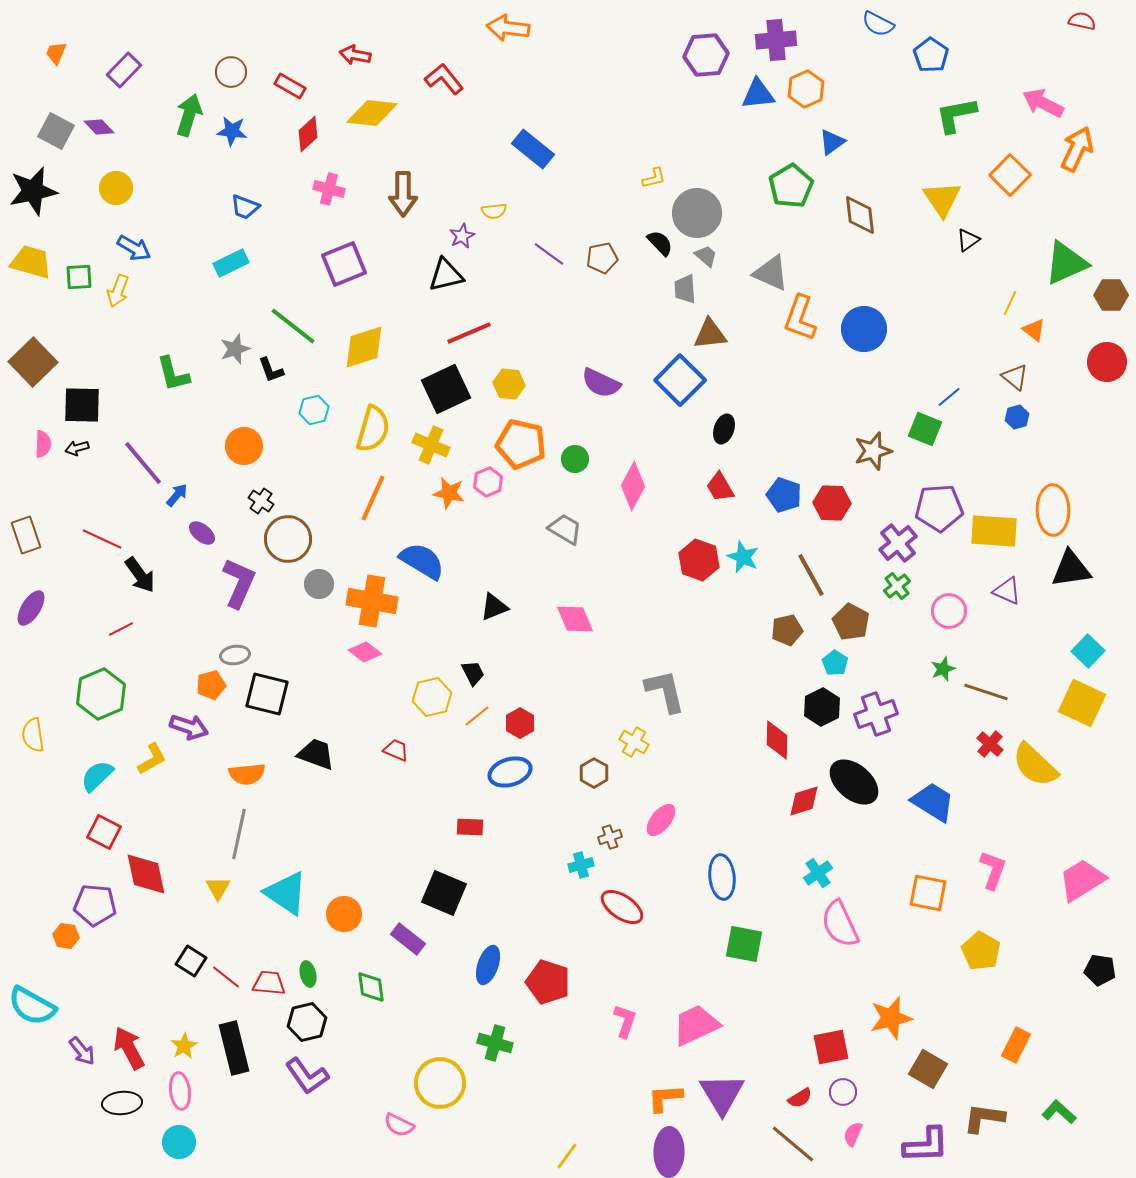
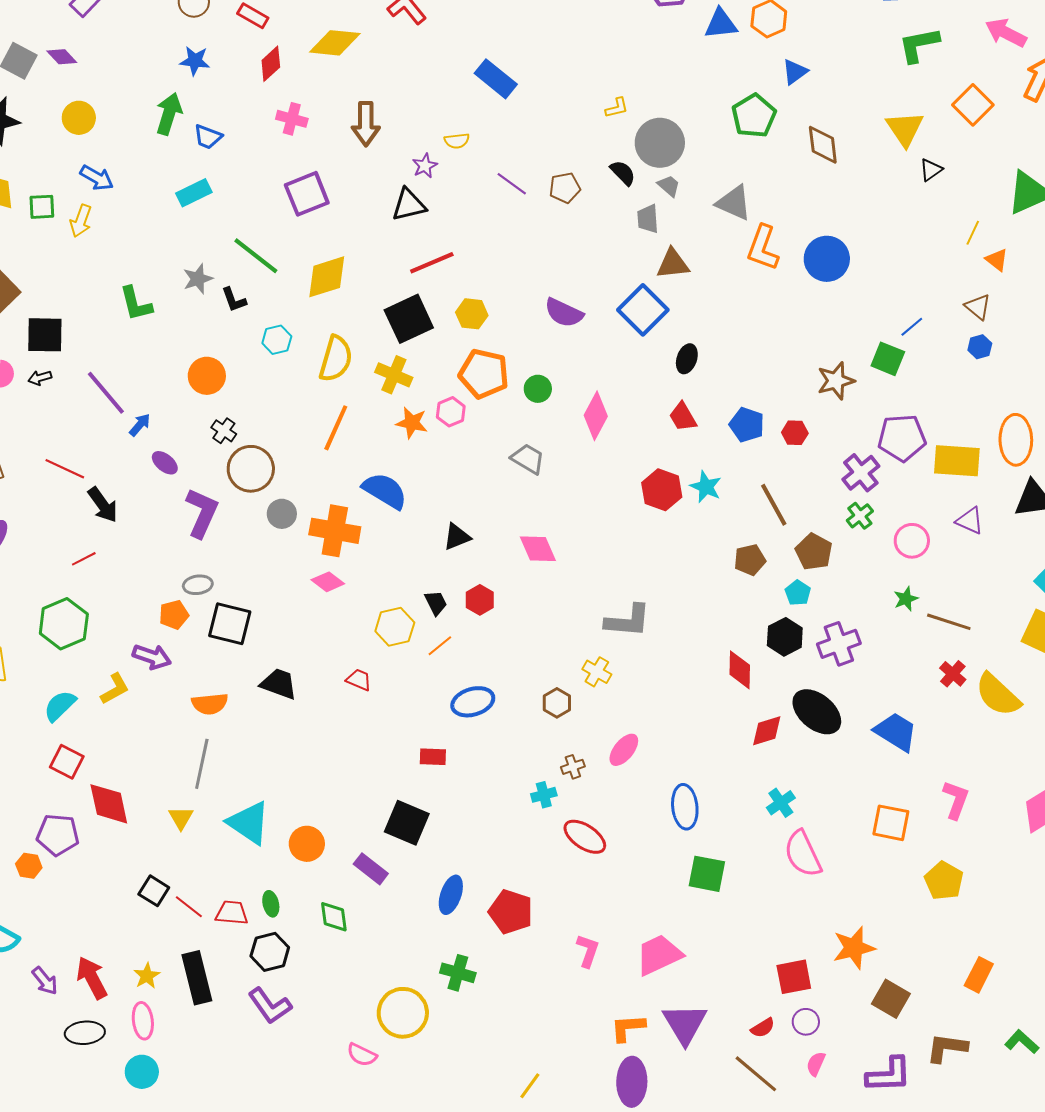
green arrow: (189, 115) -> (169, 114), moved
red hexagon: (832, 503) -> (795, 433), size x0.7
gray L-shape: (665, 691) -> (628, 621), turned 108
red hexagon: (520, 723) -> (480, 600), moved

